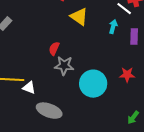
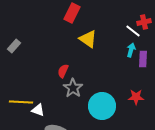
cyan arrow: (113, 27) -> (131, 50), moved
gray star: (64, 66) -> (73, 88), turned 30

